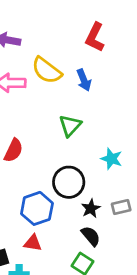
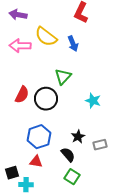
black circle: (69, 182) -> (46, 99), moved
gray rectangle: (121, 207) -> (100, 145), moved
black semicircle: (91, 236) -> (68, 155), moved

